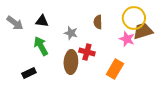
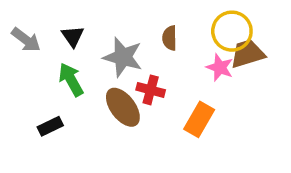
black triangle: (42, 21) -> (73, 36), turned 48
gray star: (71, 33) -> (123, 57), size x1.6
brown ellipse: (71, 62) -> (123, 107), turned -40

